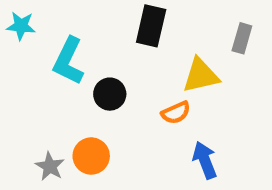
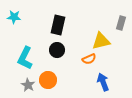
black rectangle: (151, 26) -> (58, 25), moved
cyan L-shape: (68, 61) -> (25, 58), moved

